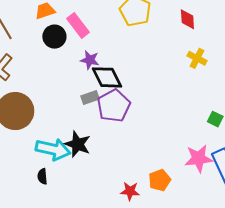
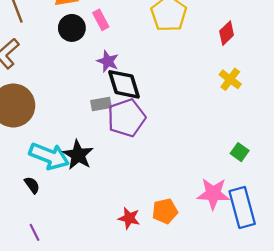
red diamond: (187, 19) -> (227, 33), turned 40
pink rectangle: (78, 25) -> (101, 20), size x0.7
black semicircle: (42, 176) -> (32, 185), turned 140

